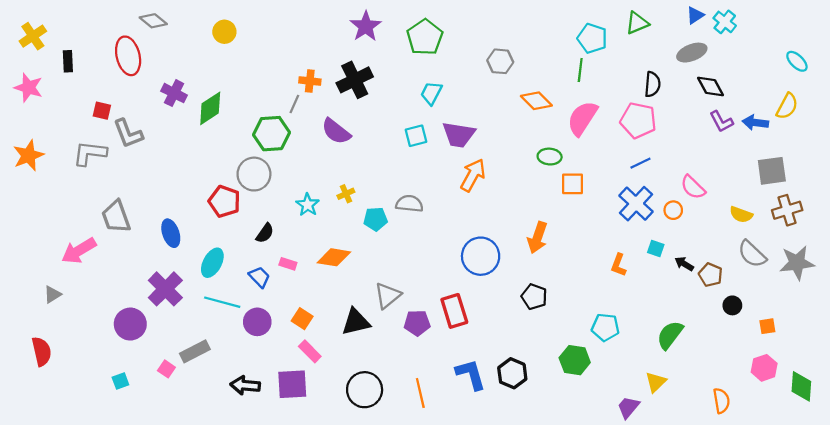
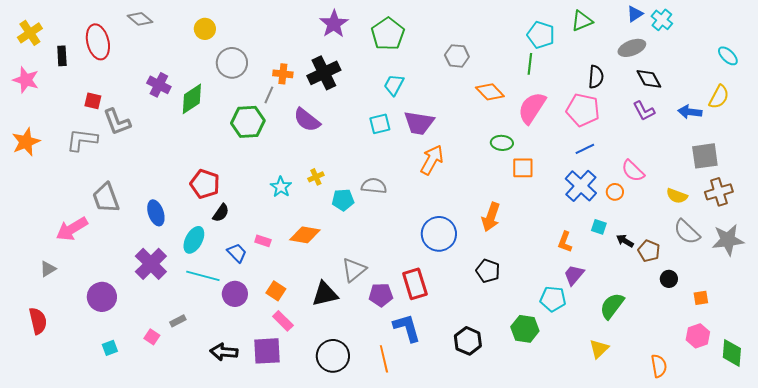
red ellipse: (128, 56) -> (98, 42), moved
purple L-shape: (721, 122) -> (644, 111), moved
gray circle: (254, 174) -> (232, 63), moved
black semicircle: (265, 233) -> (221, 213), moved
purple circle: (130, 324) -> (102, 297), moved
gray rectangle: (195, 351) -> (178, 321), size x0.6
blue L-shape: (471, 374) -> (407, 328), moved
purple trapezoid: (628, 407) -> (574, 275), moved

